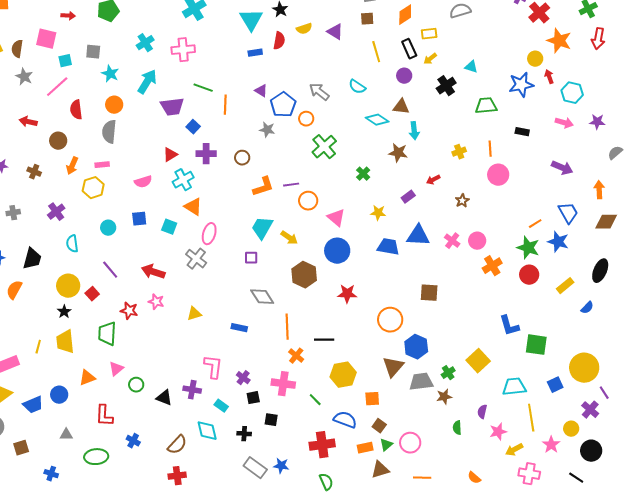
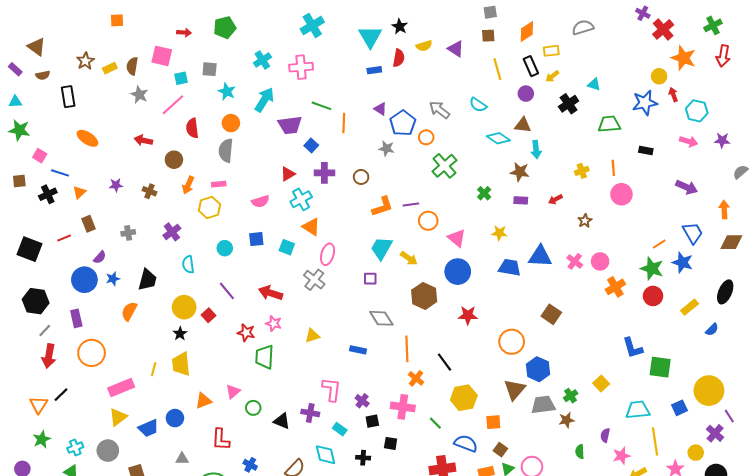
purple rectangle: (408, 197) -> (521, 200), moved, turned 40
brown square: (429, 293) -> (551, 314), turned 30
green trapezoid: (107, 334) -> (264, 357), moved
black line: (324, 340) -> (444, 362), turned 54
yellow square: (478, 361) -> (601, 383), size x0.7

